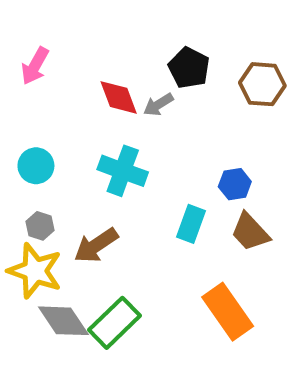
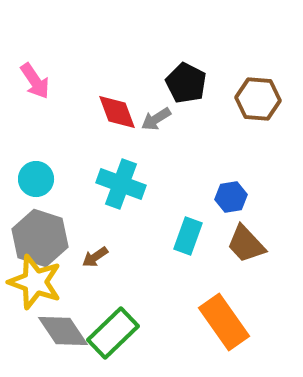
pink arrow: (35, 66) -> (35, 81), turned -63
gray hexagon: (40, 226) -> (40, 238), size x2.0
brown arrow: (96, 245) -> (95, 257), size x0.6

